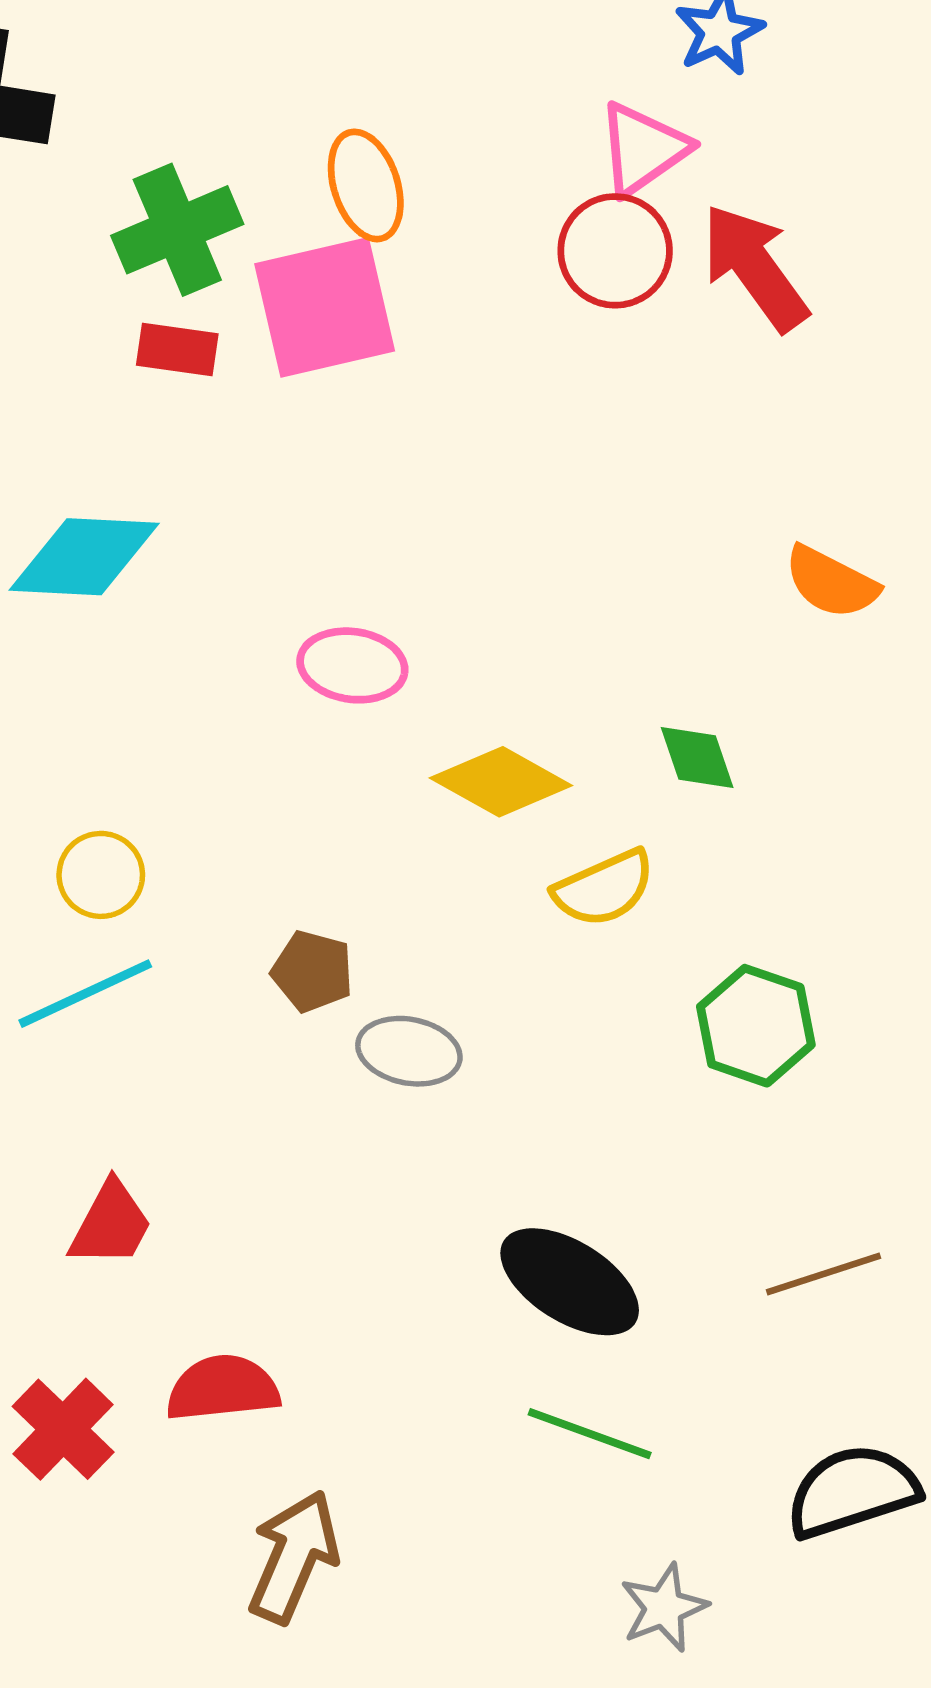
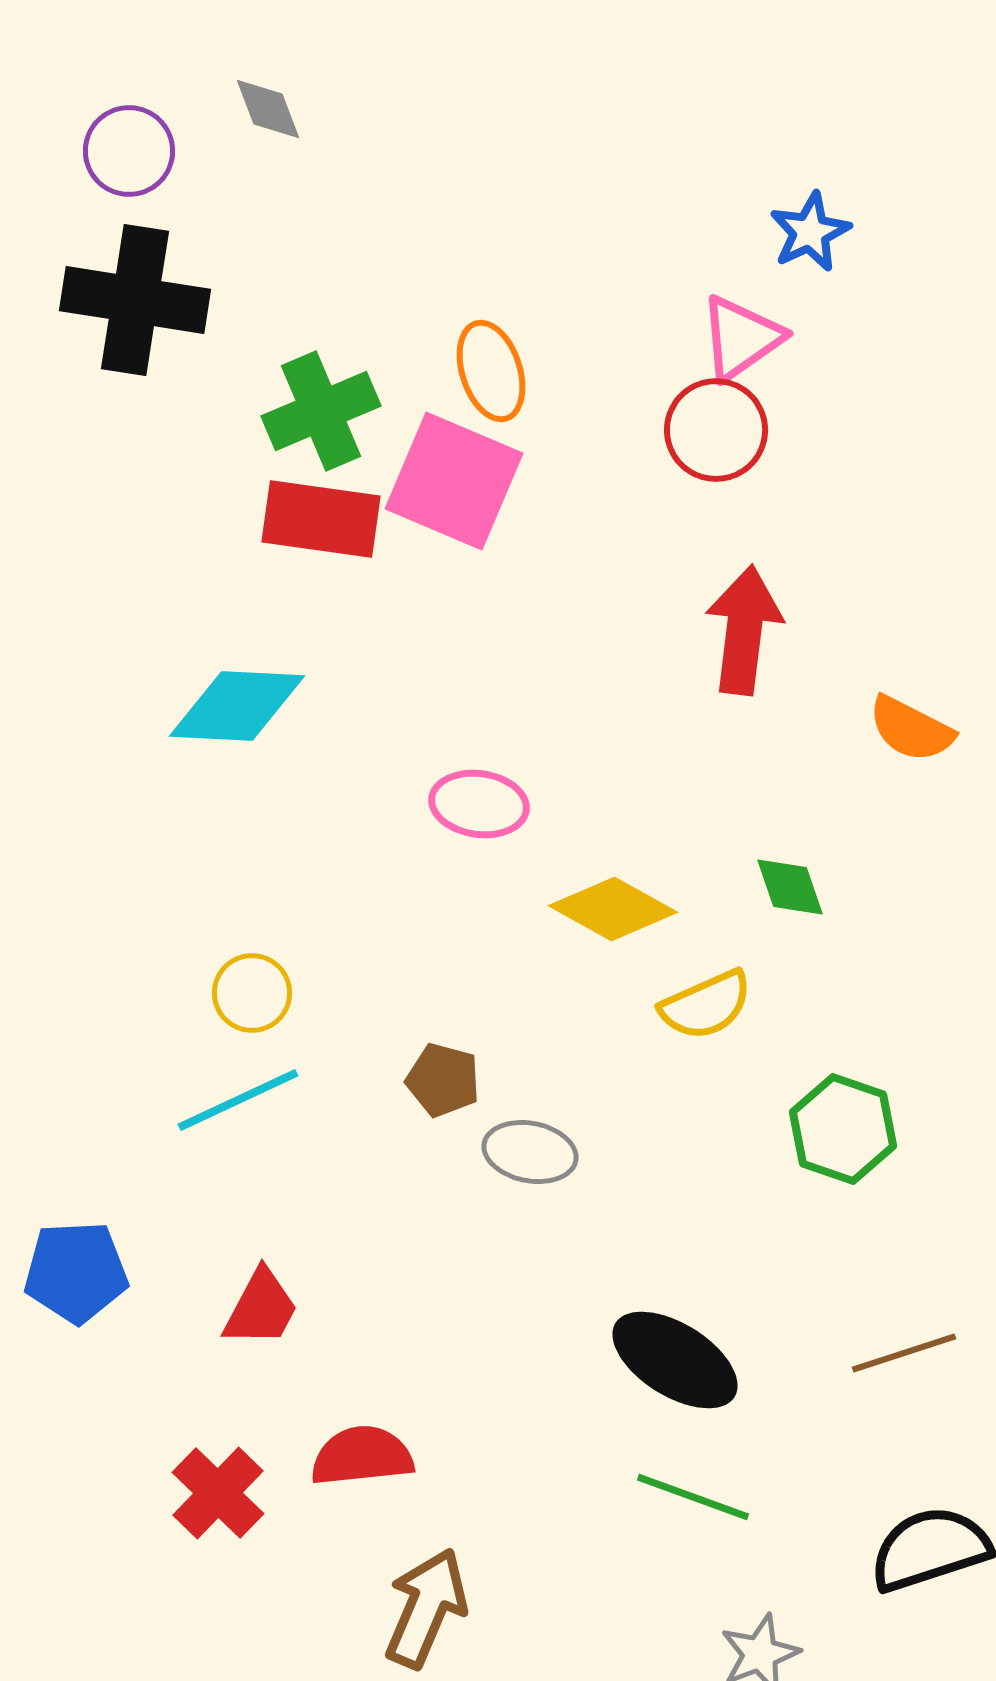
red arrow: (755, 267) -> (744, 630), moved, turned 43
pink square: (325, 307) -> (454, 481), turned 36
red rectangle: (177, 350) -> (321, 519), size x1.6

